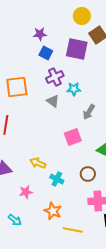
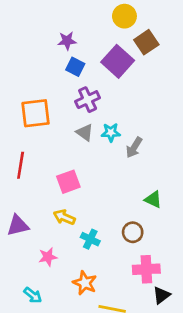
purple square: (77, 49) -> (118, 61), turned 30
cyan star: (74, 89) -> (111, 132), moved
pink square: (73, 137) -> (68, 182), moved

